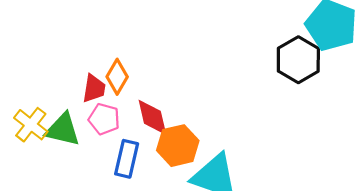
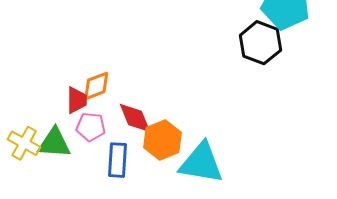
orange diamond: (117, 77) -> (96, 86), turned 48

